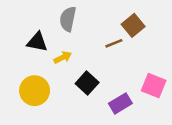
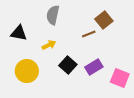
black triangle: (37, 42) -> (19, 33), moved
pink square: (154, 86) -> (120, 78), moved
purple rectangle: (120, 103) -> (94, 67), moved

